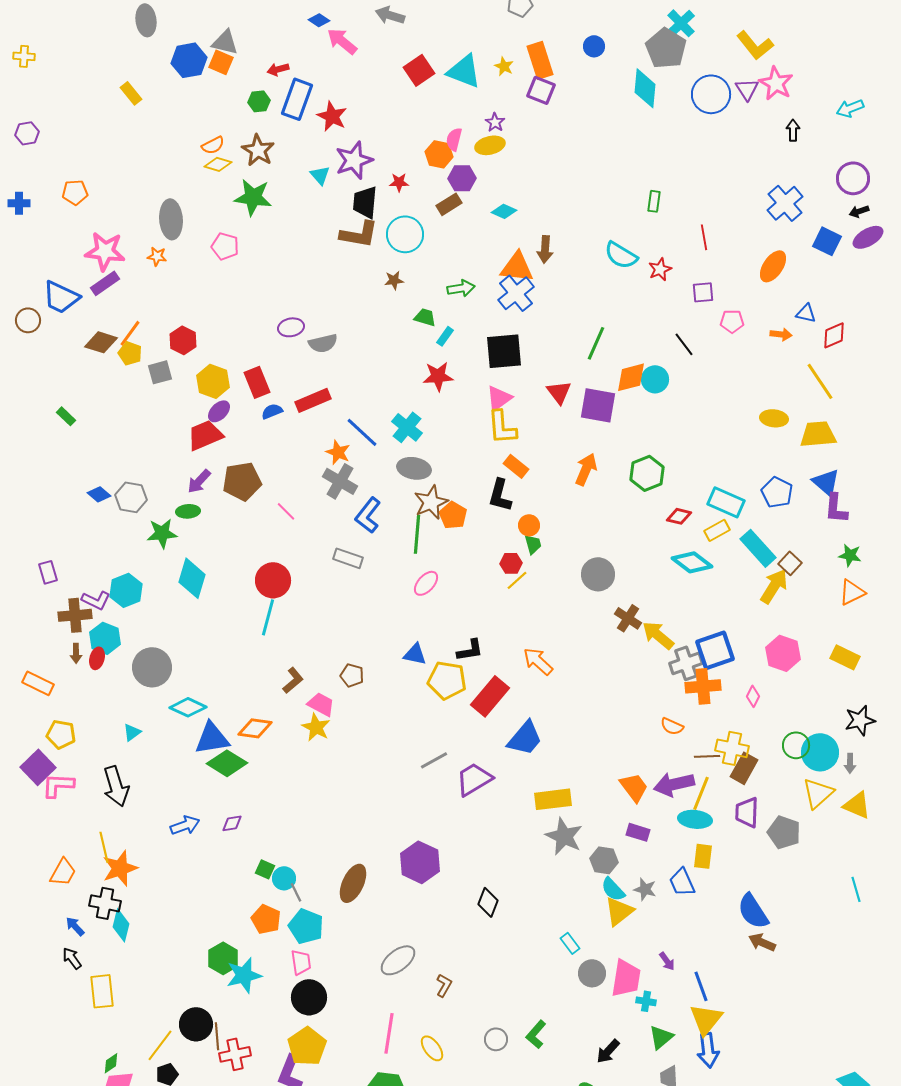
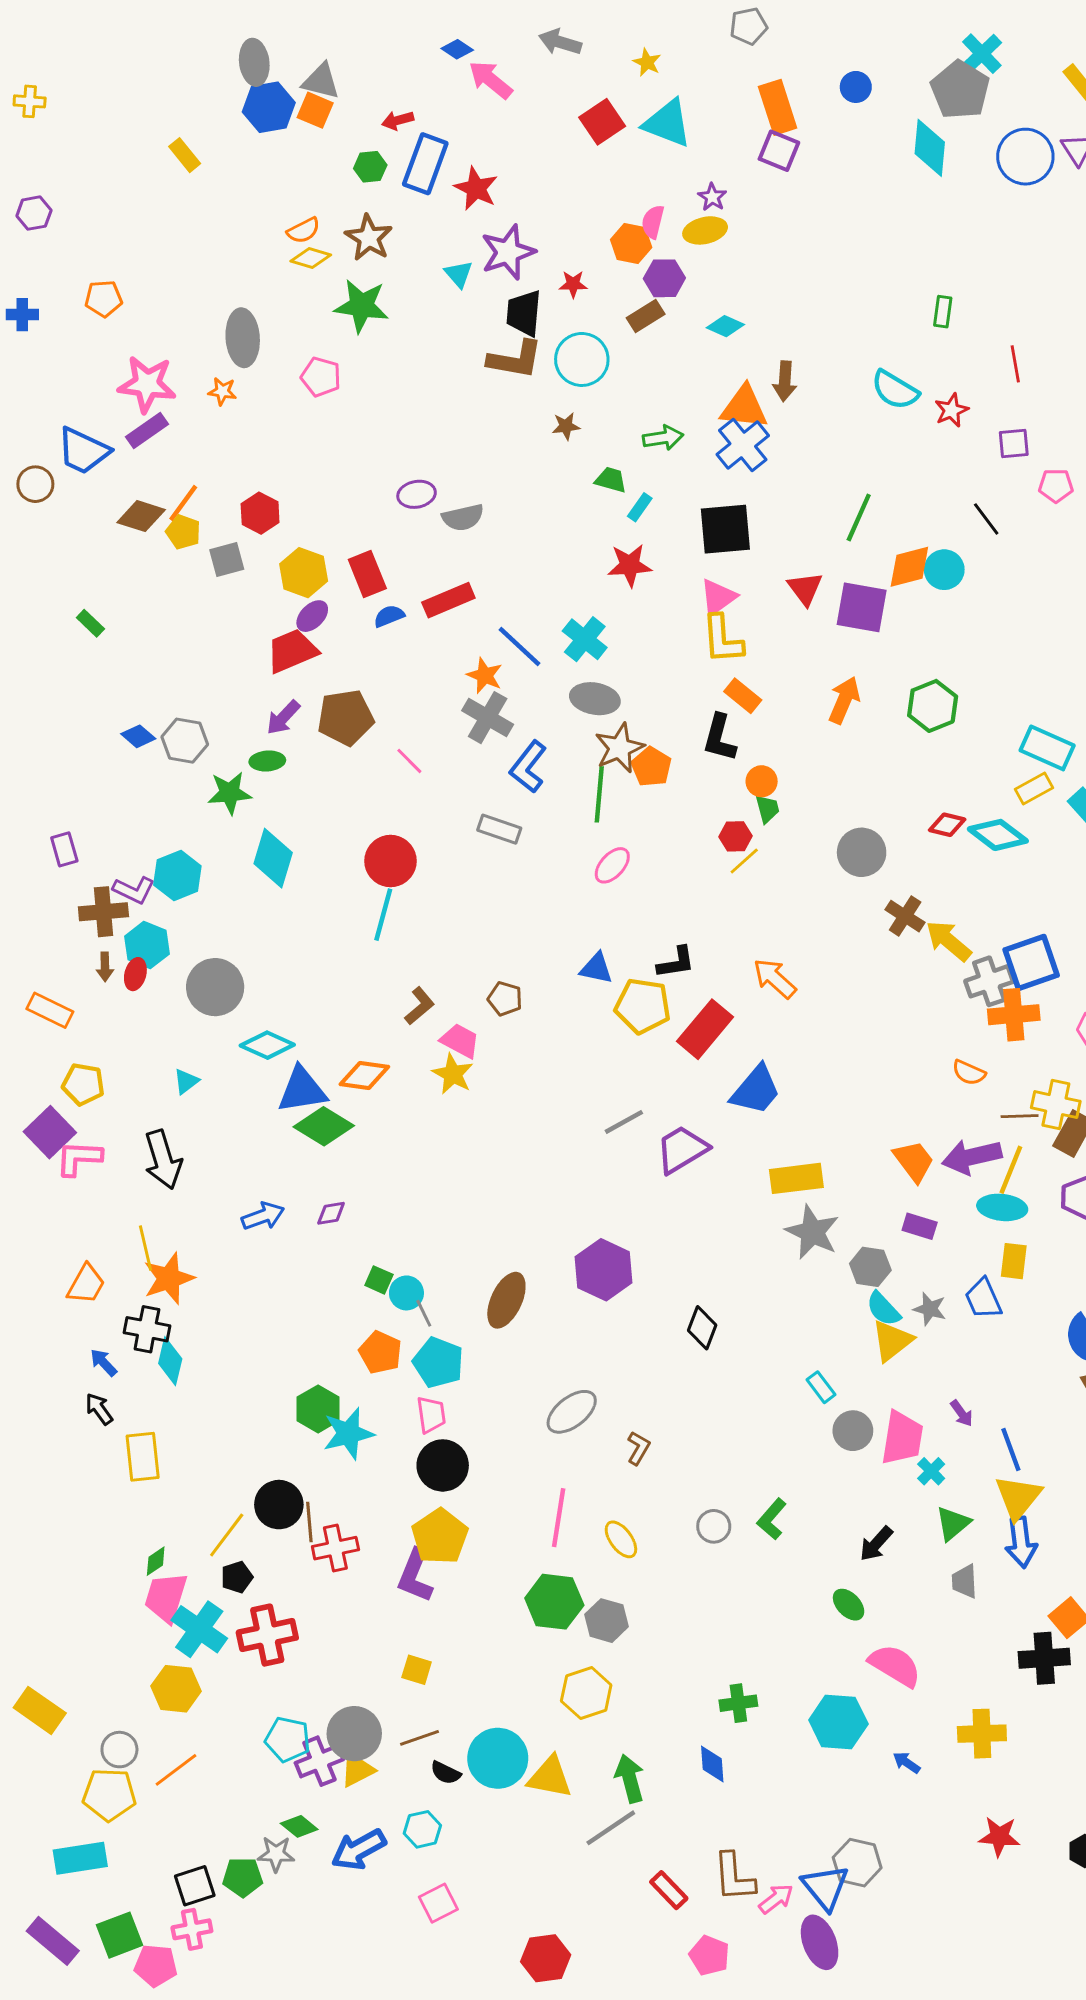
gray ellipse: (146, 20) -> (254, 62), moved
yellow star: (504, 66) -> (647, 62), moved
red diamond: (679, 516) -> (947, 825), moved
cyan cross: (646, 1001) -> (931, 1471), turned 36

